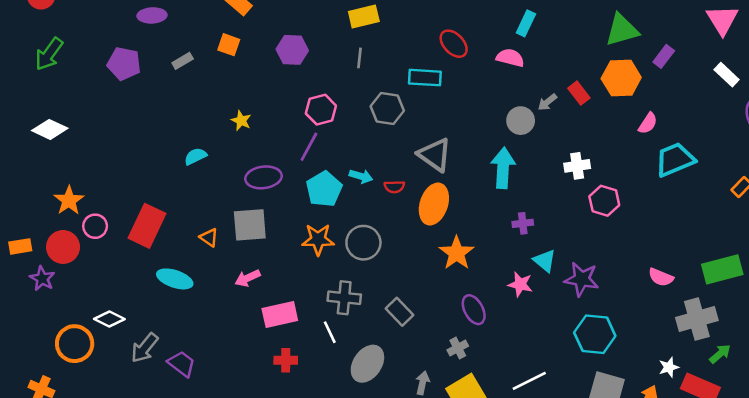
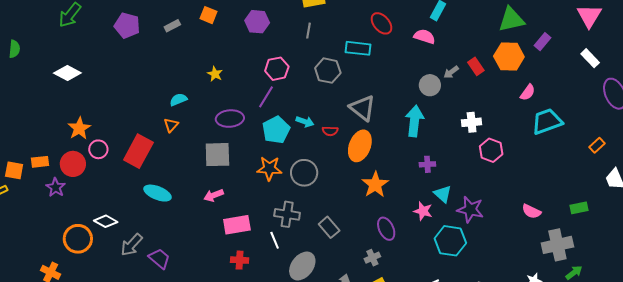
orange triangle: (209, 237) -> (171, 125), moved, turned 35
green rectangle: (722, 269) -> (579, 208), size x0.6
cyan hexagon: (595, 334) -> (450, 241), moved

